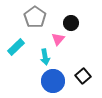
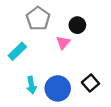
cyan arrow: (45, 57) -> (31, 85), moved

